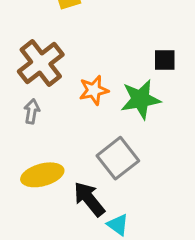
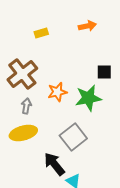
gray arrow: (32, 111) -> (26, 106), moved
yellow ellipse: (42, 175) -> (23, 133), moved

